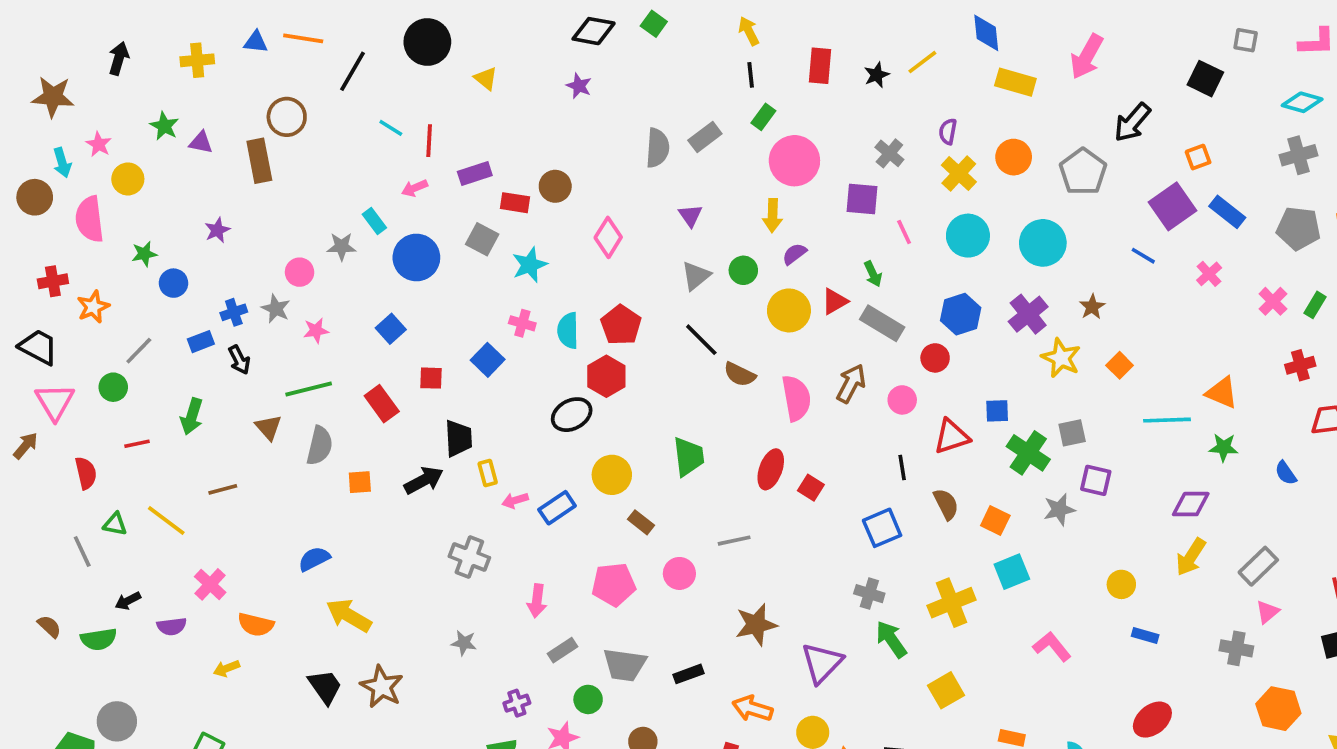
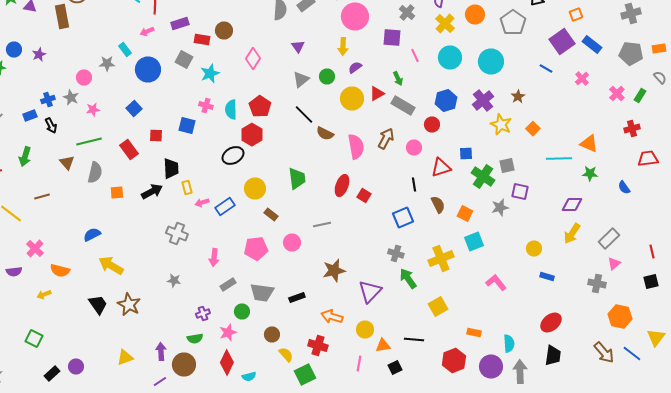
blue circle: (173, 283) -> (14, 50), moved
blue square: (488, 360) -> (187, 126), turned -30

